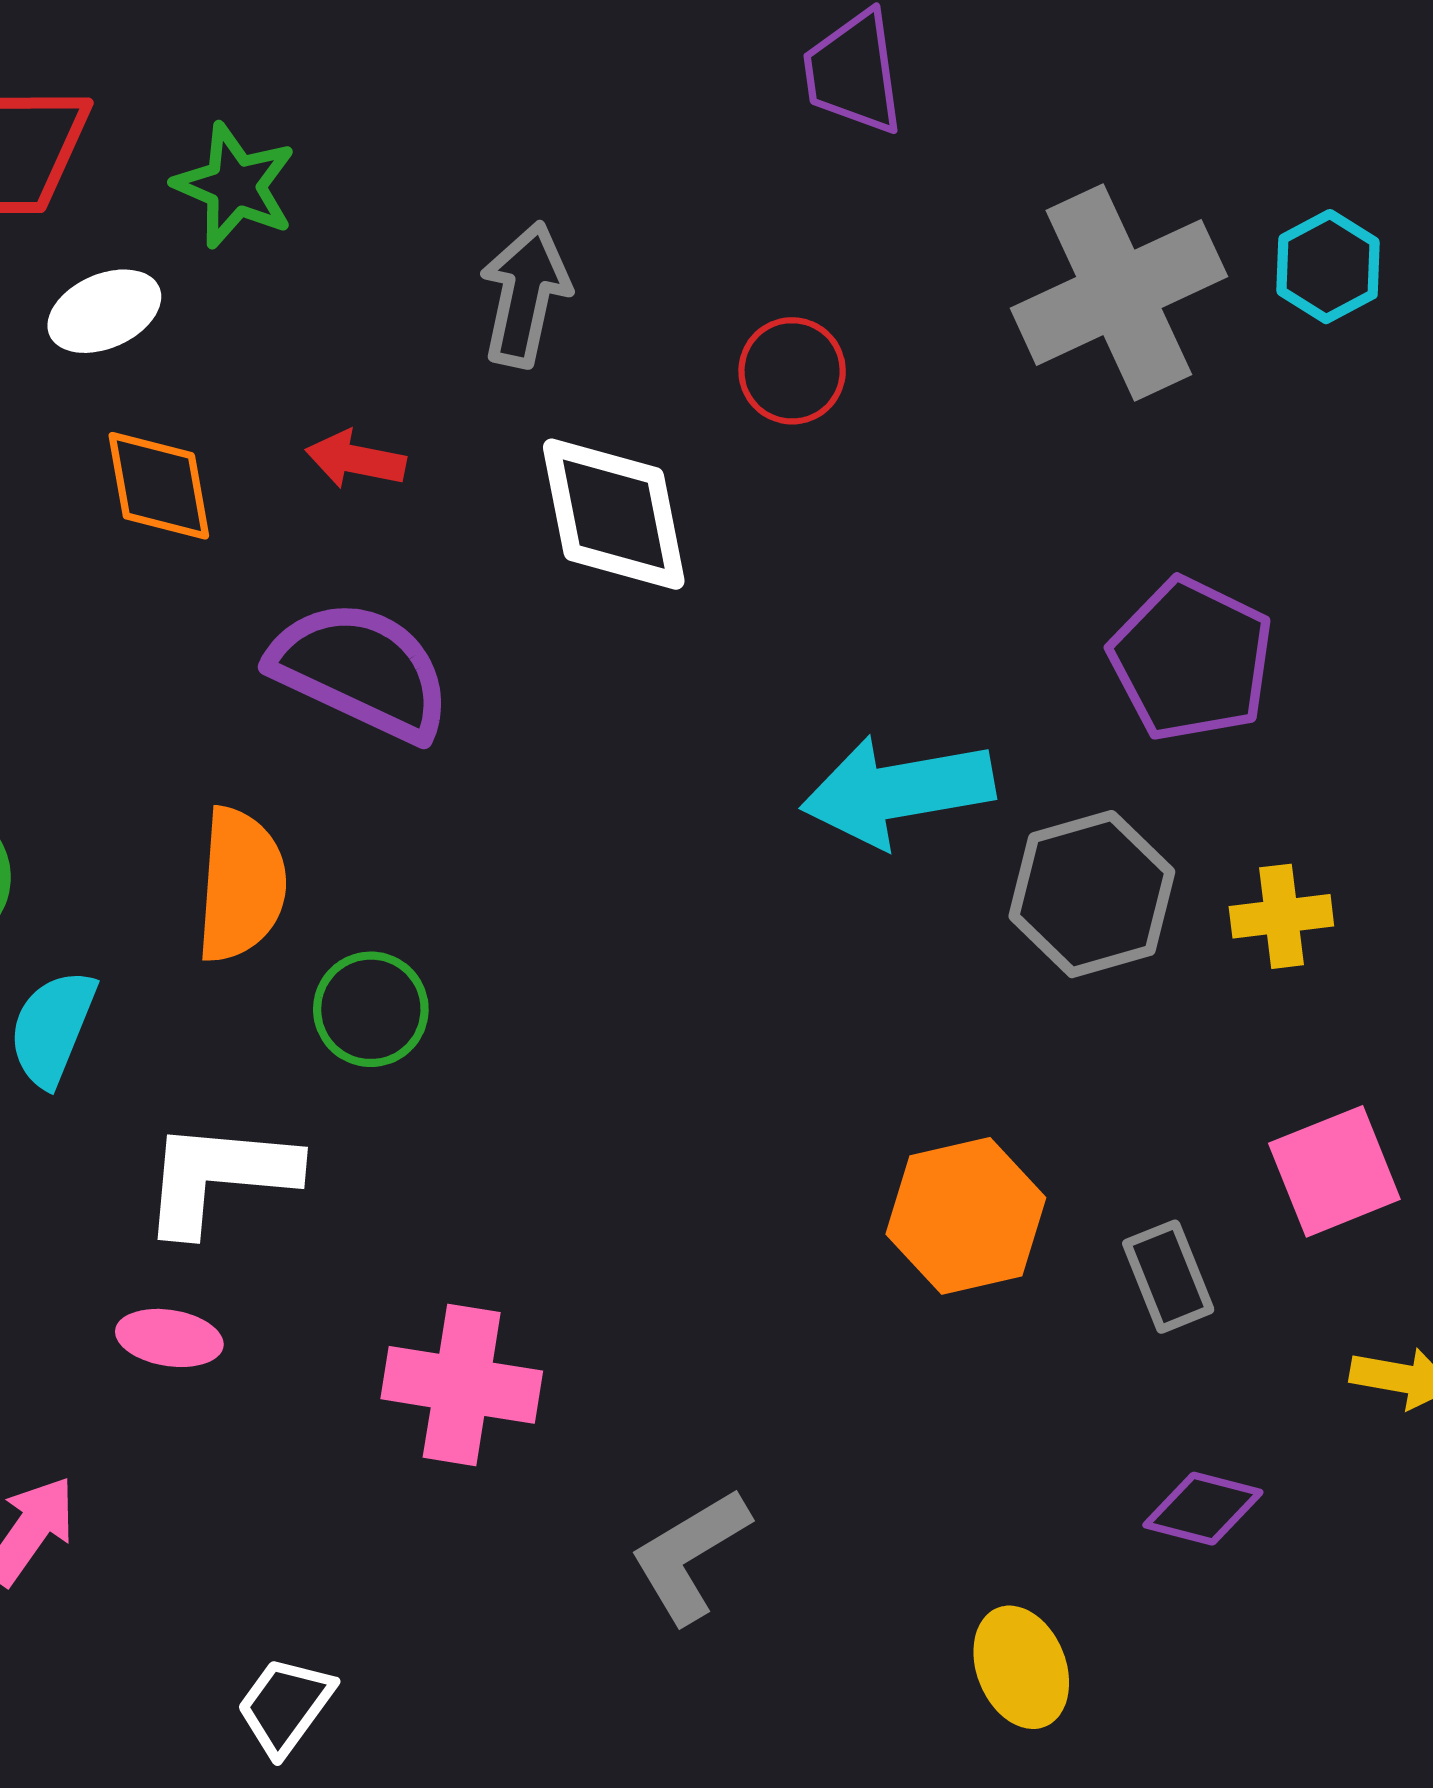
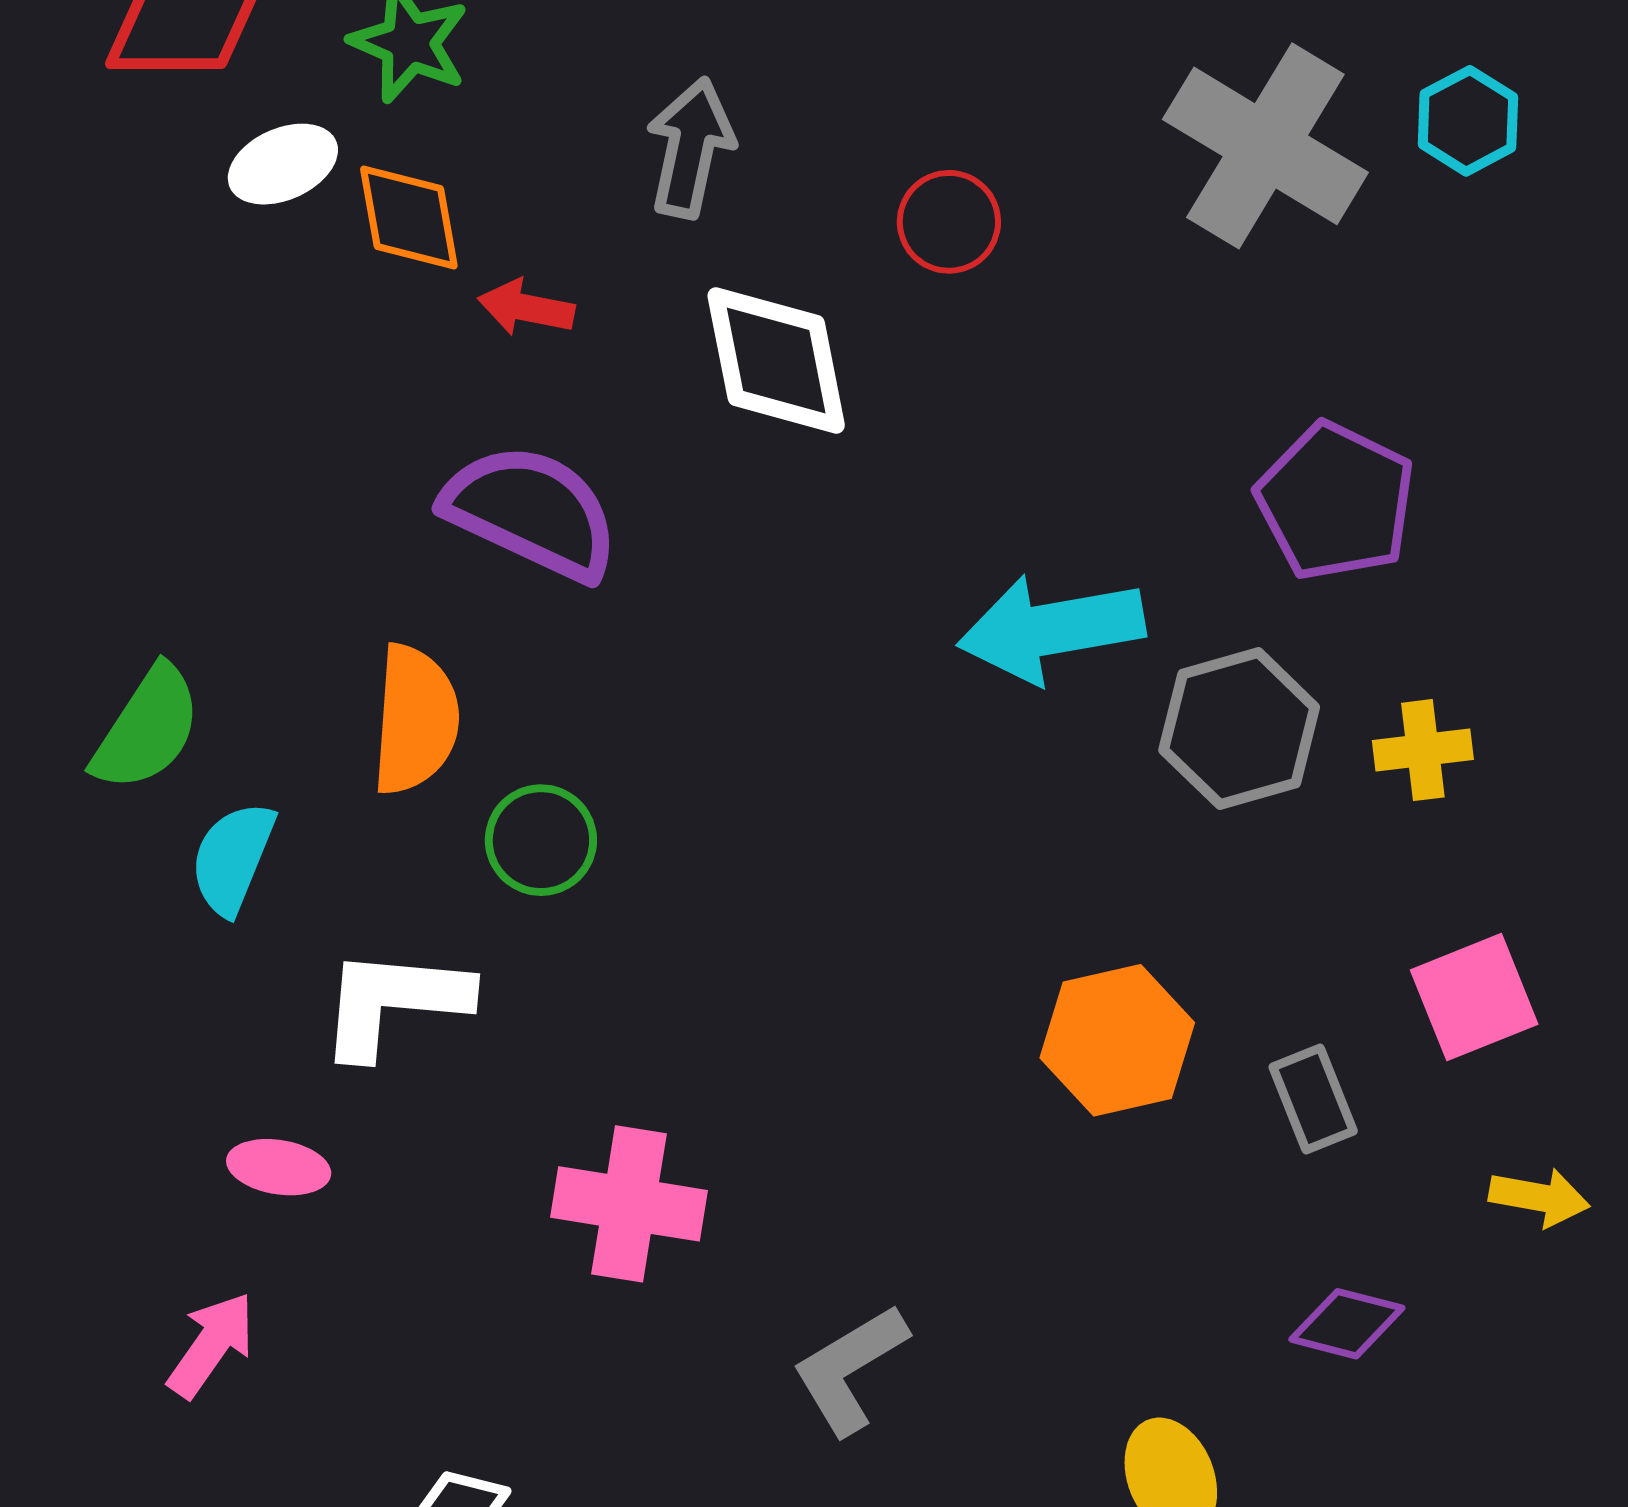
gray cross: (1119, 292) -> (1265, 146), turned -34
orange diamond: (159, 486) -> (409, 217), moved
pink ellipse: (169, 1338) -> (279, 1167), moved

